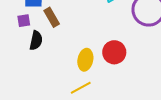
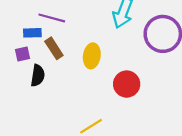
yellow ellipse: (85, 60) -> (92, 56), moved

